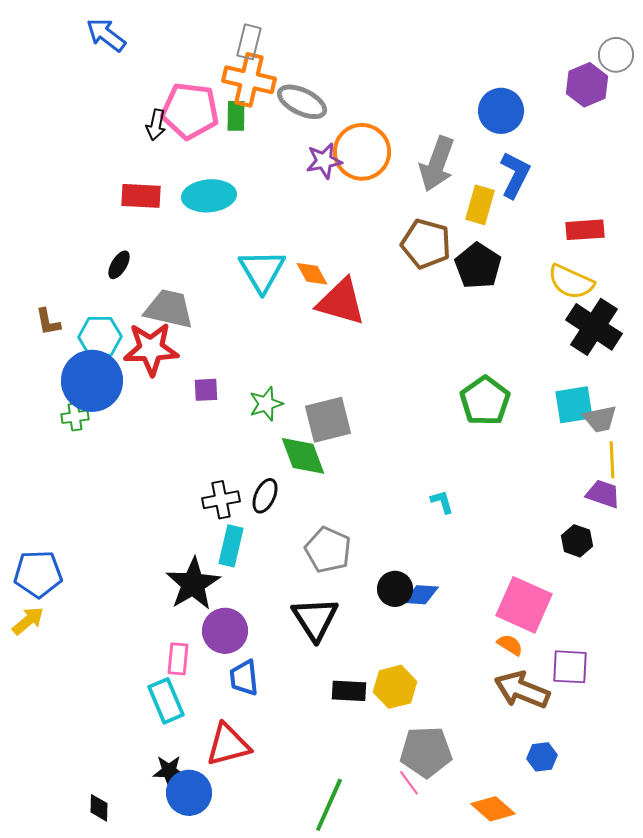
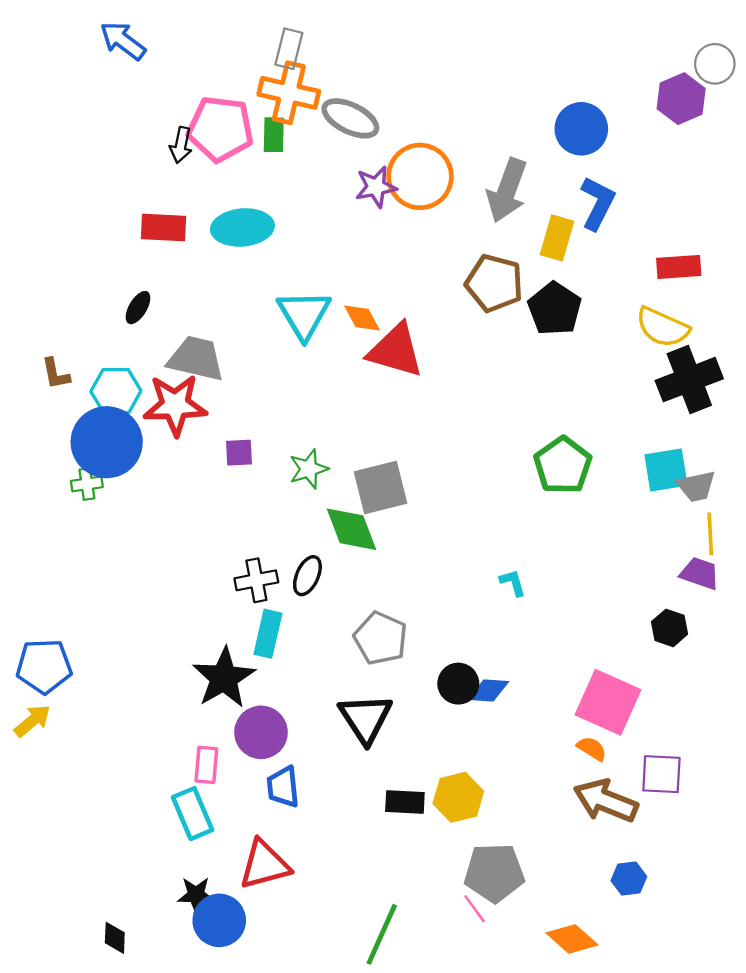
black cross: (594, 327) -> (689, 380), turned 36

